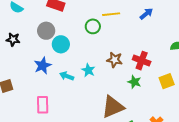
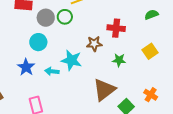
gray circle: (46, 31) -> (46, 18), moved
red cross: (142, 61) -> (116, 28), moved
cyan star: (88, 70) -> (71, 60), size x1.5

